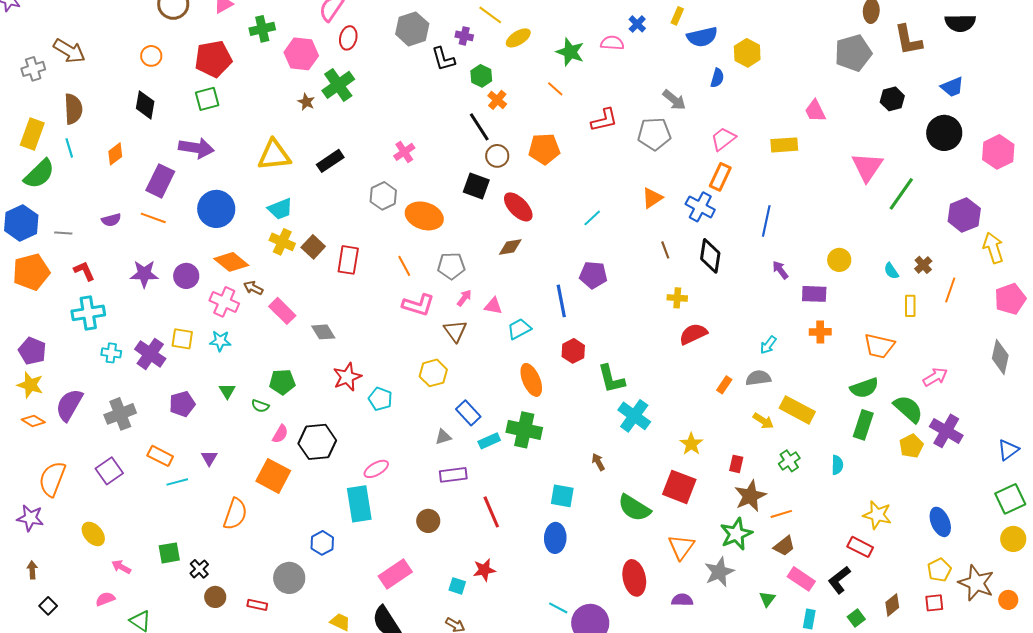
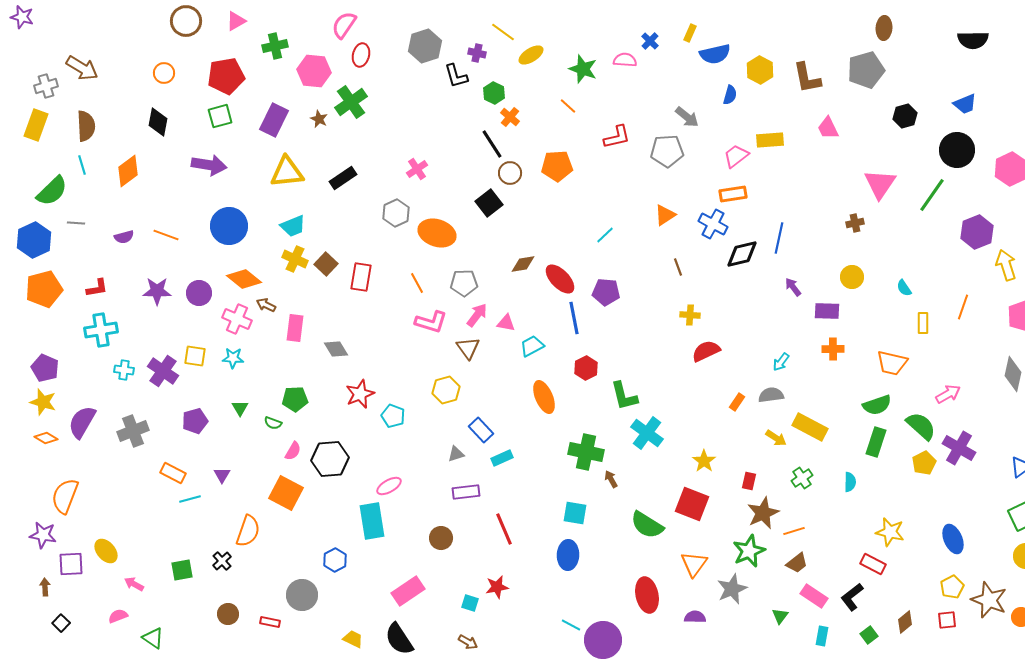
brown L-shape: (908, 40) -> (807, 78), moved
yellow rectangle: (32, 134) -> (36, 125), moved
yellow rectangle: (784, 145) -> (770, 140), moved
orange diamond: (115, 154) -> (128, 171), size x1.4
orange rectangle: (720, 177) -> (733, 194), turned 56
purple rectangle: (160, 181) -> (274, 120), moved
black square: (476, 186) -> (489, 203), turned 32
green line: (901, 194) -> (932, 195), moved
red ellipse: (518, 207) -> (560, 279), moved
gray line: (63, 233) -> (76, 223), moved
black diamond: (710, 256) -> (742, 254), moved, turned 68
brown cross: (923, 265) -> (855, 223), moved, turned 30
red L-shape: (84, 271) -> (97, 288), turned 105
pink arrow: (464, 298) -> (477, 315), size x1.4
pink rectangle: (282, 311) -> (295, 328), turned 52
green cross: (524, 430) -> (586, 452), moved
purple square: (109, 471) -> (71, 564), moved, turned 32
black cross: (199, 569) -> (222, 561), moved

